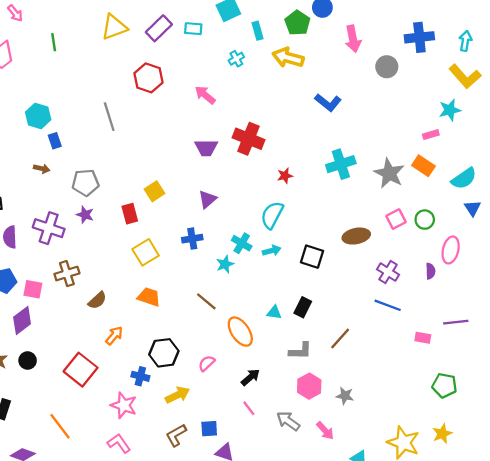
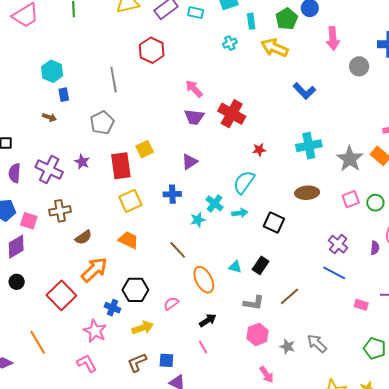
pink arrow: (205, 95) -> (194, 89), moved
gray pentagon: (85, 183) -> (102, 123), moved, turned -30
red rectangle: (130, 214) -> (121, 166), size x1.5
brown ellipse: (356, 236) -> (307, 193), moved
orange arrow: (114, 336) -> (94, 270), size x1.6
gray arrow: (288, 421) -> (317, 343), moved

